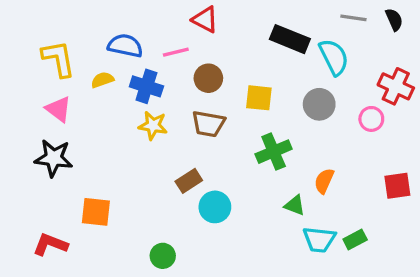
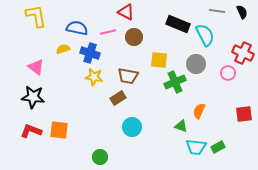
yellow L-shape: (58, 59) -> (36, 16), moved
brown circle: (208, 78) -> (134, 37), moved
green cross: (274, 152) -> (175, 82), moved
brown rectangle: (189, 181) -> (118, 98), moved
red L-shape: (50, 244) -> (31, 131), moved

